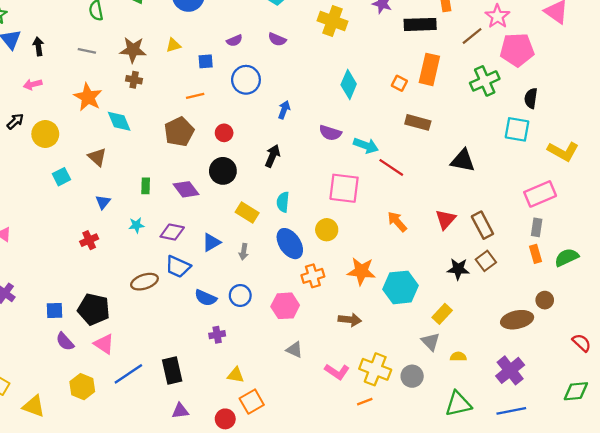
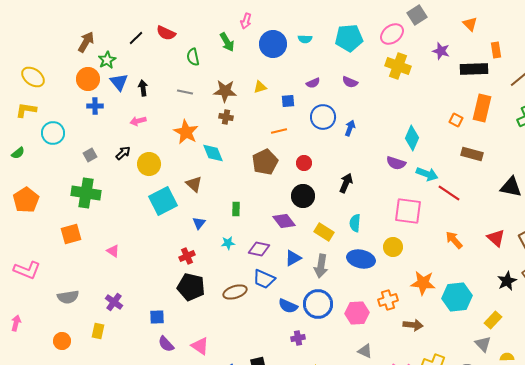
cyan diamond: (349, 84) -> (412, 138), moved
blue arrow: (284, 110) -> (350, 128), moved
cyan square: (61, 177) -> (163, 201), size x1.8
purple diamond: (186, 189) -> (284, 221), moved
red triangle: (446, 219) -> (496, 238), turned -30
blue ellipse: (290, 244) -> (361, 259), turned -44
gray arrow: (244, 252) -> (321, 266), size x1.6
black star: (458, 269) -> (507, 281), turned -30
orange cross: (313, 276) -> (388, 300), moved
blue circle: (240, 295) -> (318, 304), size x1.5
black pentagon: (94, 309) -> (191, 287), moved

